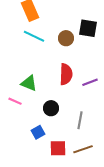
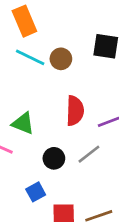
brown circle: (66, 38) -> (61, 59), moved
gray line: (80, 120) -> (89, 154), moved, turned 42

